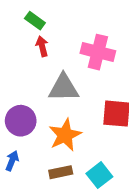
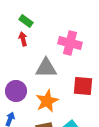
red arrow: (42, 46) -> (23, 39), moved

